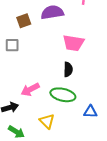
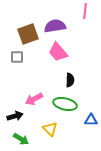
brown square: (24, 21) -> (28, 34), size x1.5
pink trapezoid: (73, 43) -> (58, 52), moved, turned 40

